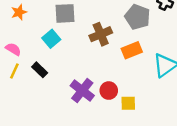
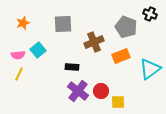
cyan square: (51, 39) -> (38, 50), moved
pink semicircle: (13, 49) -> (18, 55), turned 144
black rectangle: (40, 70) -> (72, 67), moved, turned -40

